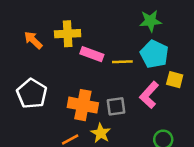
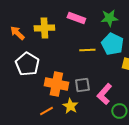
pink rectangle: (92, 54) -> (76, 18), moved
white pentagon: (32, 94) -> (27, 64), moved
pink L-shape: (149, 95) -> (104, 94), moved

